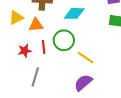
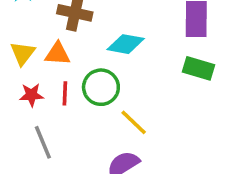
yellow triangle: (16, 18) -> (23, 53), moved, turned -35
gray line: (35, 77) -> (43, 142), turned -48

